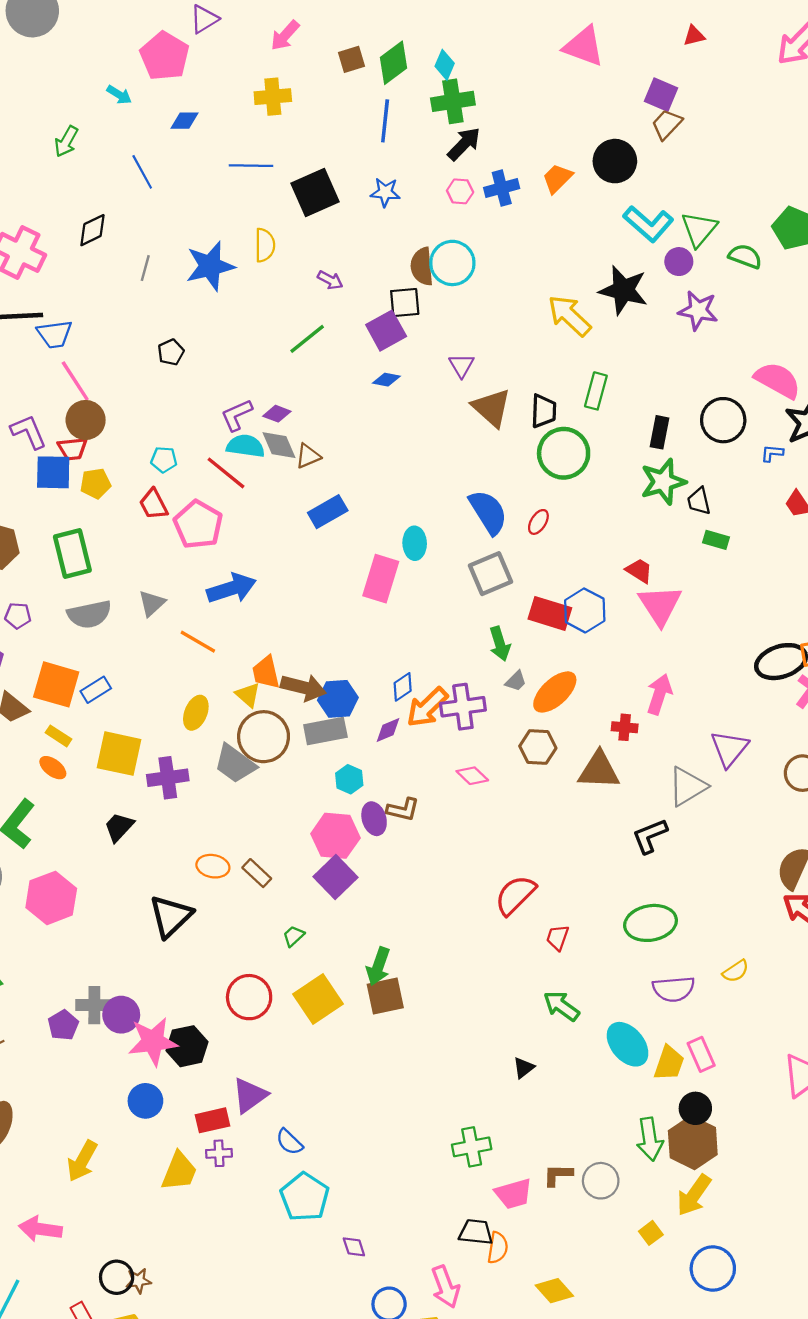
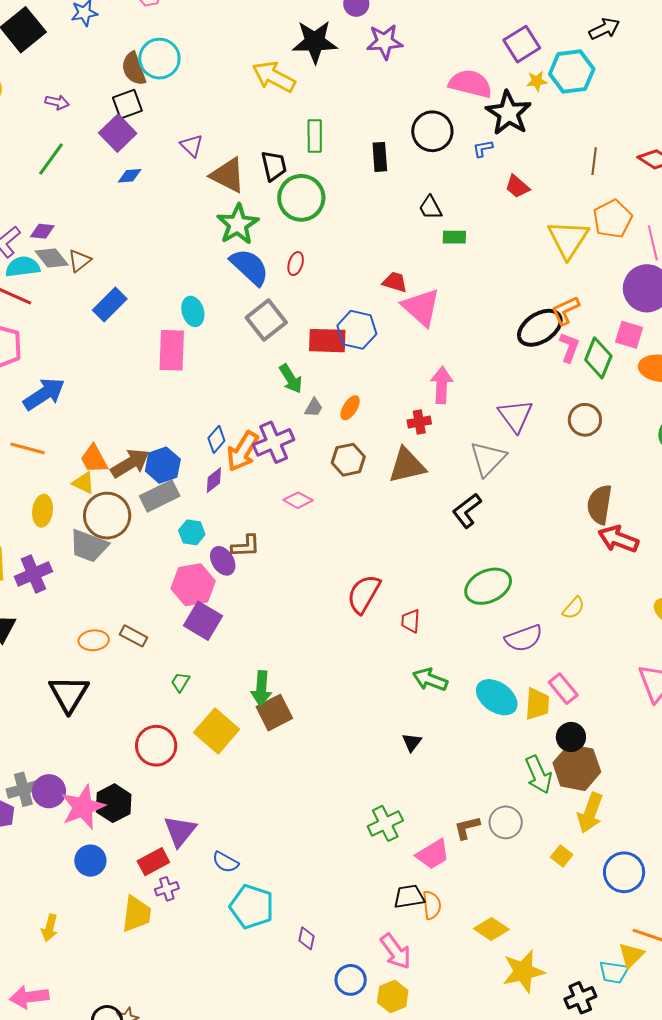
green star: (663, 482) -> (238, 224), moved
brown arrow: (303, 687) -> (130, 463), turned -30
orange ellipse: (555, 692) -> (350, 408), size x0.6
yellow arrow: (82, 1161) -> (50, 928), size x0.7
purple diamond: (354, 1247) -> (306, 938), turned 45

